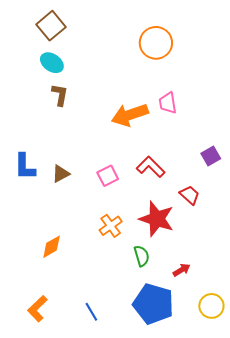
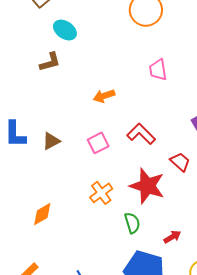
cyan ellipse: (52, 63) -> (65, 30), moved
brown L-shape: (60, 95) -> (50, 62), turned 65
orange arrow: (130, 115) -> (104, 96), moved, size x0.6

